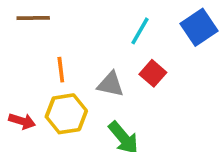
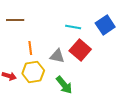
cyan line: (140, 31) -> (73, 27), turned 70
red square: (153, 73) -> (80, 50), size x1.5

